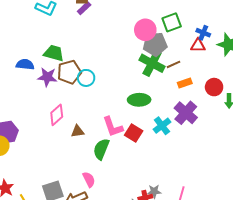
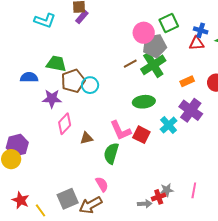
green cross: (152, 63) -> (153, 65), turned 35
brown line: (173, 64) -> (130, 64), moved
purple star: (47, 77) -> (52, 99), moved

